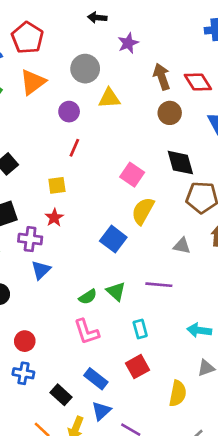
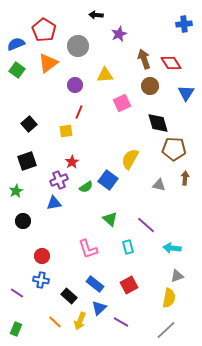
gray circle: (85, 69) -> (78, 46), moved
pink square: (132, 175) -> (122, 103), moved, turned 30
yellow square: (57, 185) -> (66, 131), moved
red star: (54, 218) -> (72, 162), moved
purple cross: (30, 239) -> (59, 180), moved, turned -30
blue triangle: (41, 270) -> (54, 203), turned 35
purple line: (159, 285) -> (146, 225), moved, turned 36
green semicircle: (88, 297) -> (86, 187), moved
red square: (137, 367) -> (129, 285), moved
yellow semicircle: (178, 393) -> (169, 298), moved

